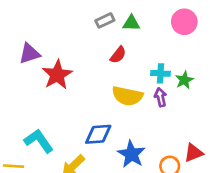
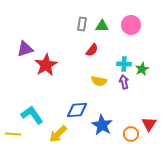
gray rectangle: (105, 20) -> (82, 24), turned -56
pink circle: (184, 22) -> (131, 25), moved
yellow semicircle: (127, 96) -> (99, 81), size x0.7
red triangle: (194, 153) -> (149, 124), turned -35

